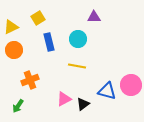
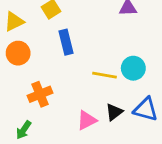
cyan circle: (78, 39) -> (133, 68), moved
black triangle: (83, 104) -> (114, 112), moved

